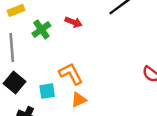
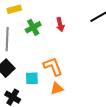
red arrow: (74, 22) -> (60, 24), turned 48

